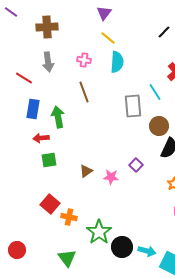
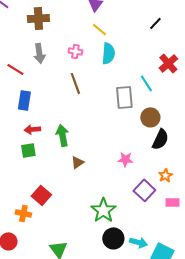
green arrow: (58, 117) -> (62, 135), moved
green square: (49, 160) -> (28, 150), moved
purple square: (136, 165) -> (144, 190), moved, size x1.5
pink star: (111, 177) -> (125, 159), moved
orange cross: (69, 217) -> (23, 213), moved
green star: (99, 232) -> (103, 210), moved

